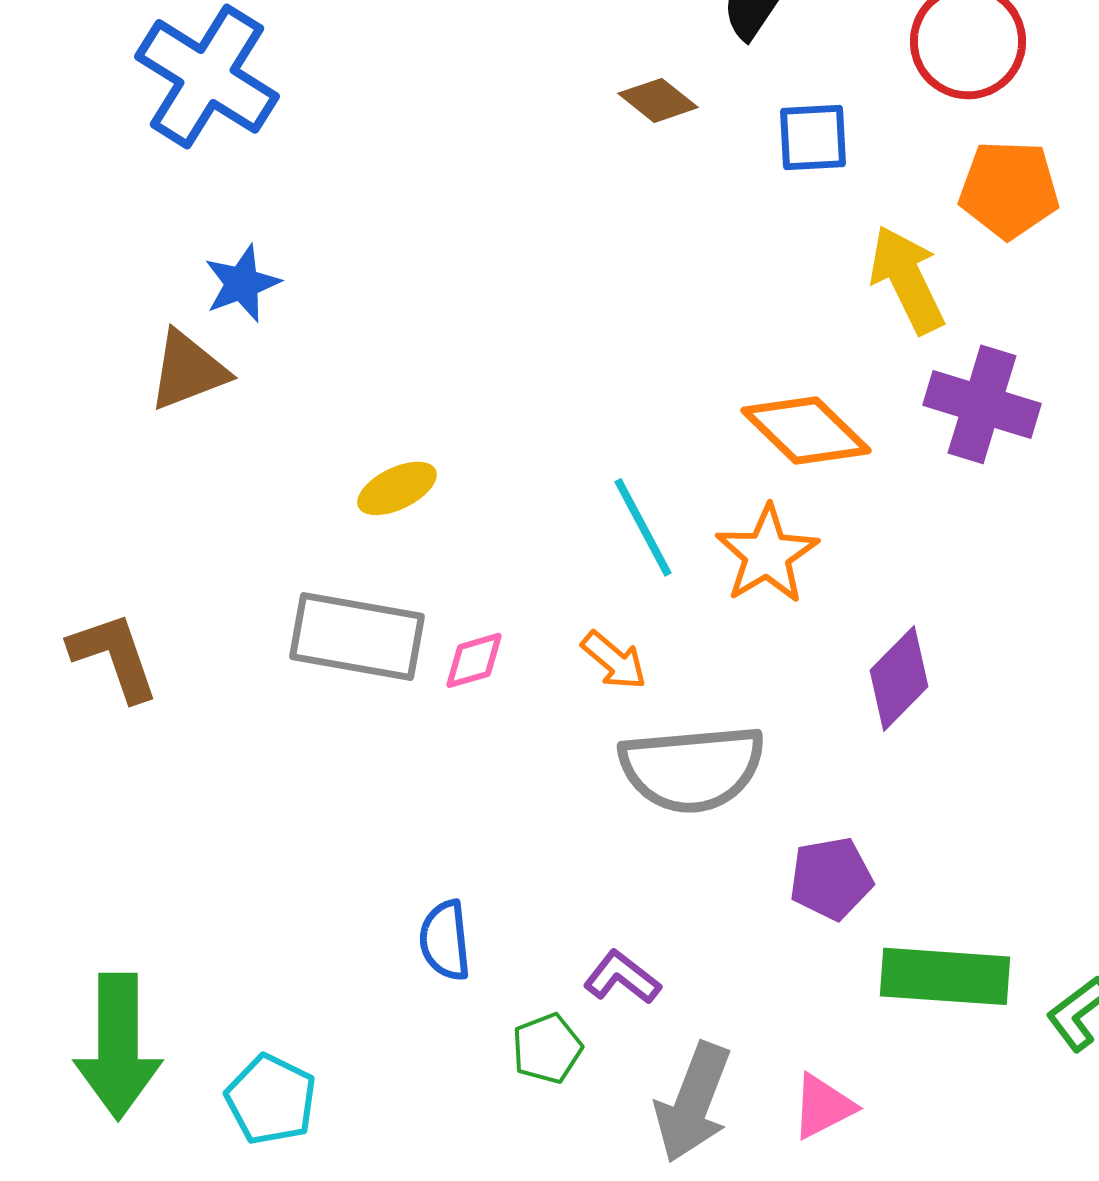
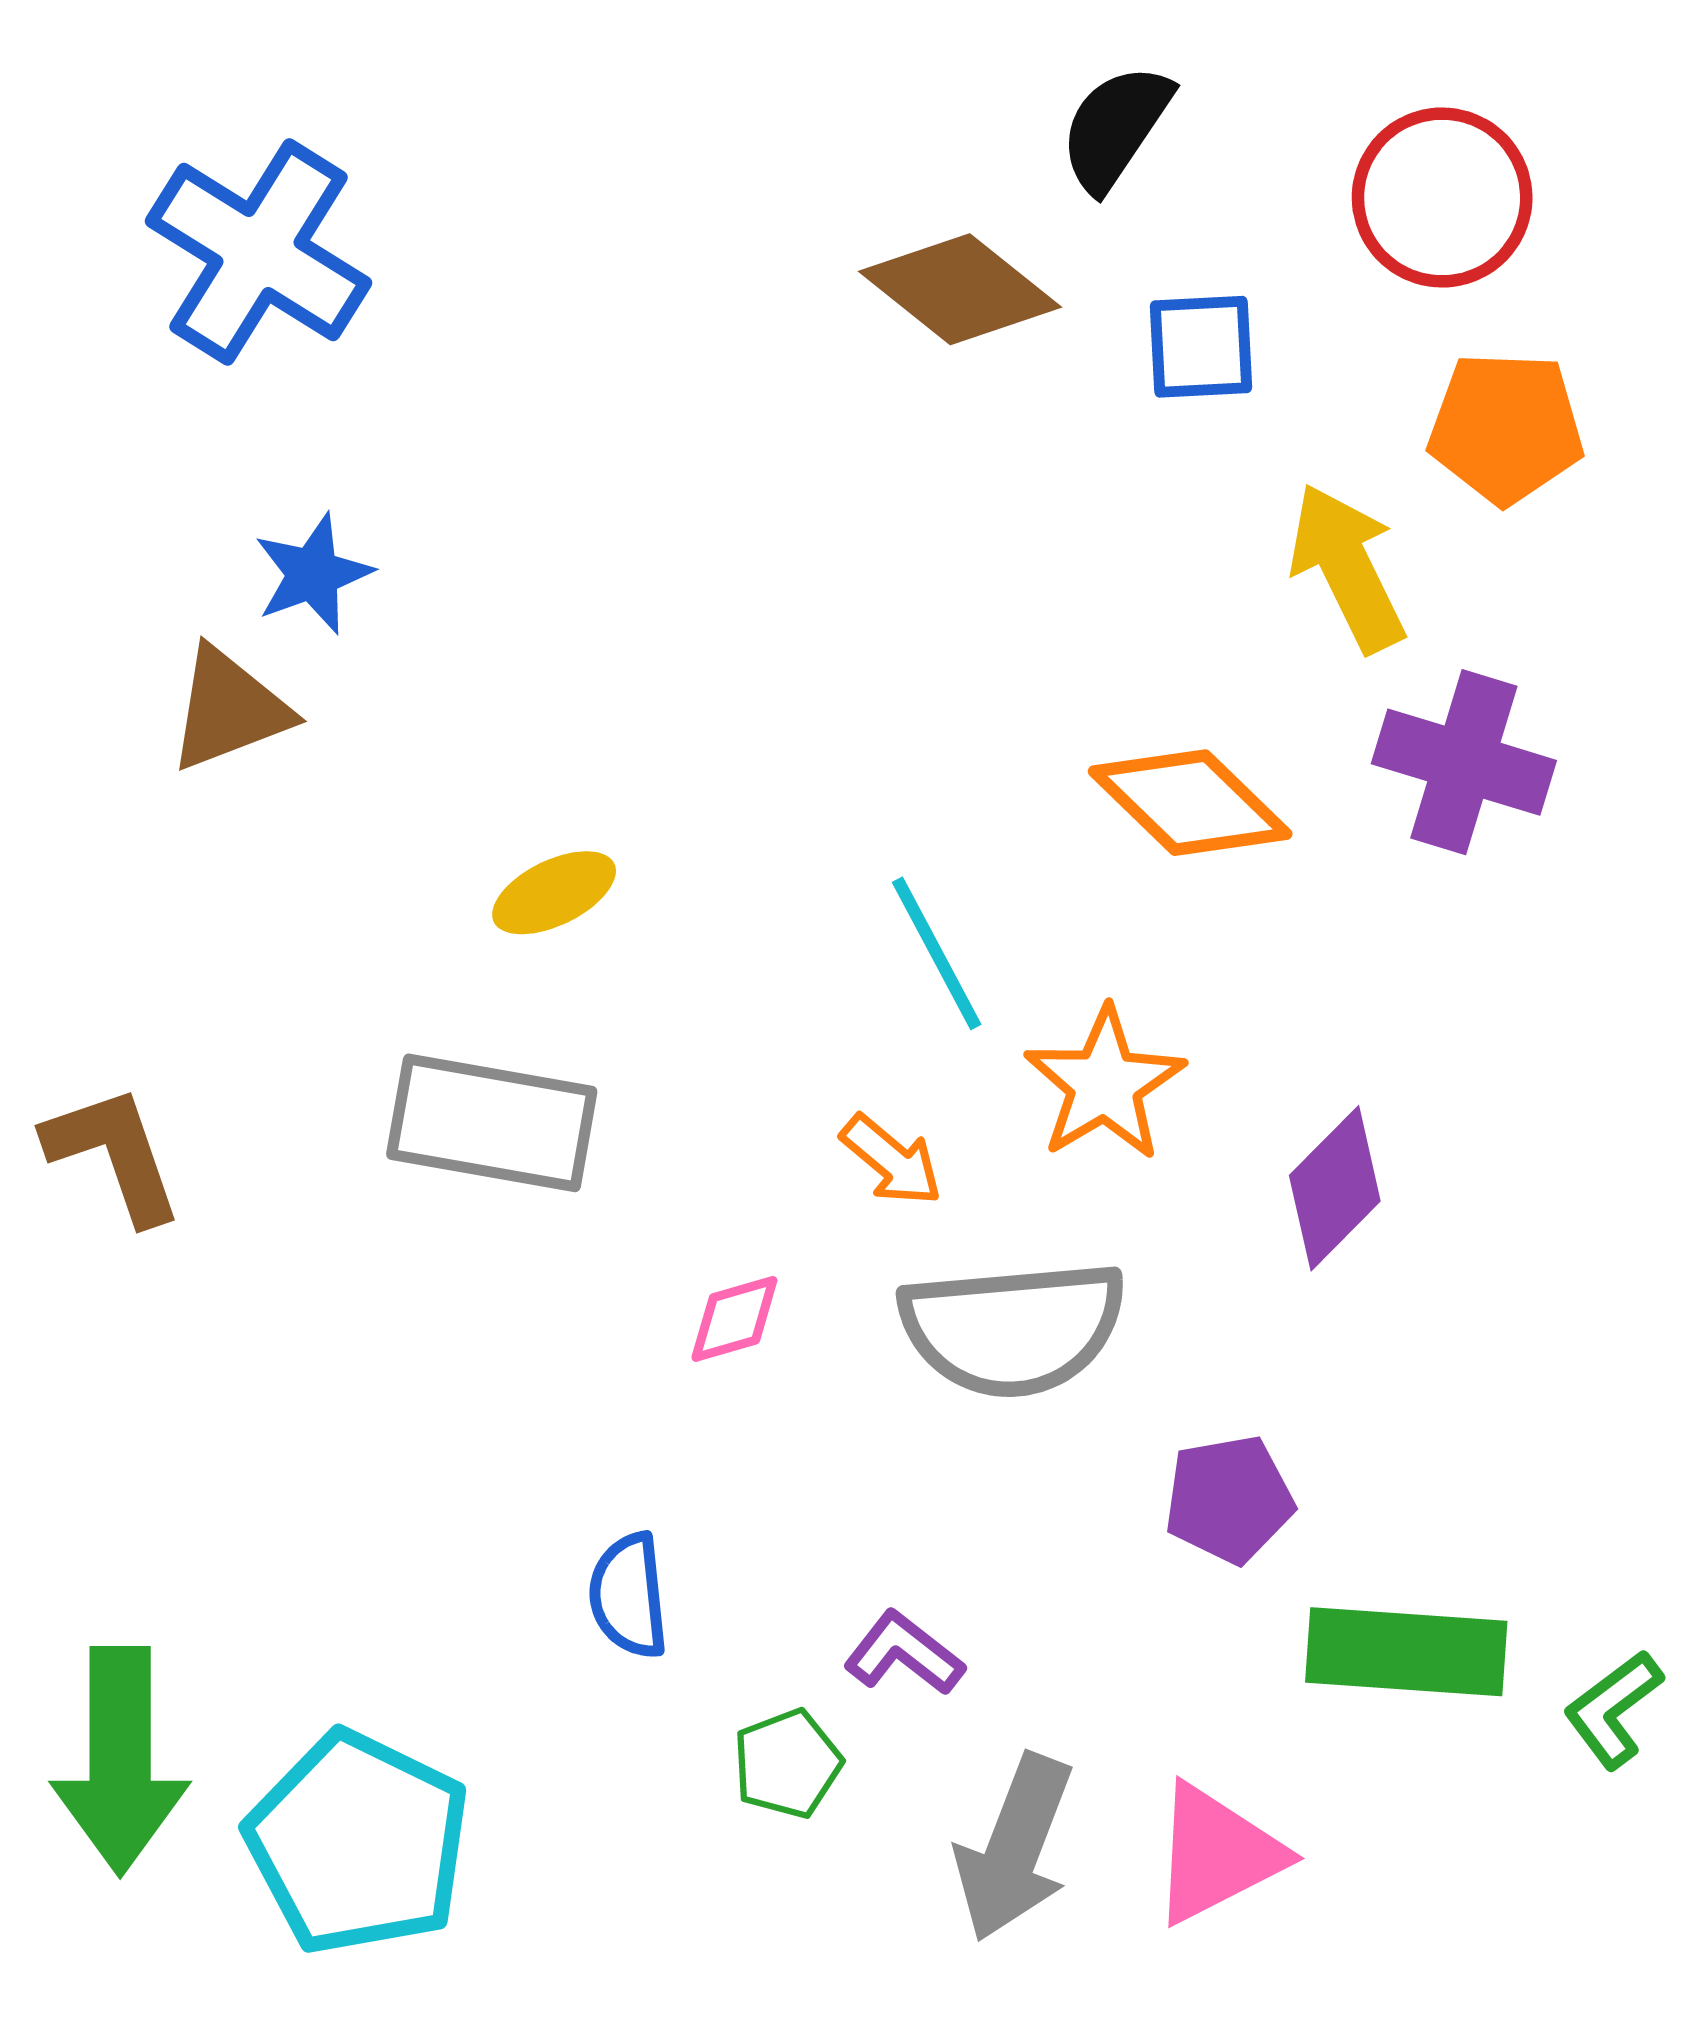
brown diamond: (658, 100) -> (960, 289), size x1.6
orange star: (767, 554) -> (1105, 1084), moved
pink diamond: (474, 660) -> (734, 1319), moved
cyan pentagon: (271, 1099) -> (358, 1843), size x1.6
pink triangle: (823, 1106) -> (1217, 1854), size x1.4

